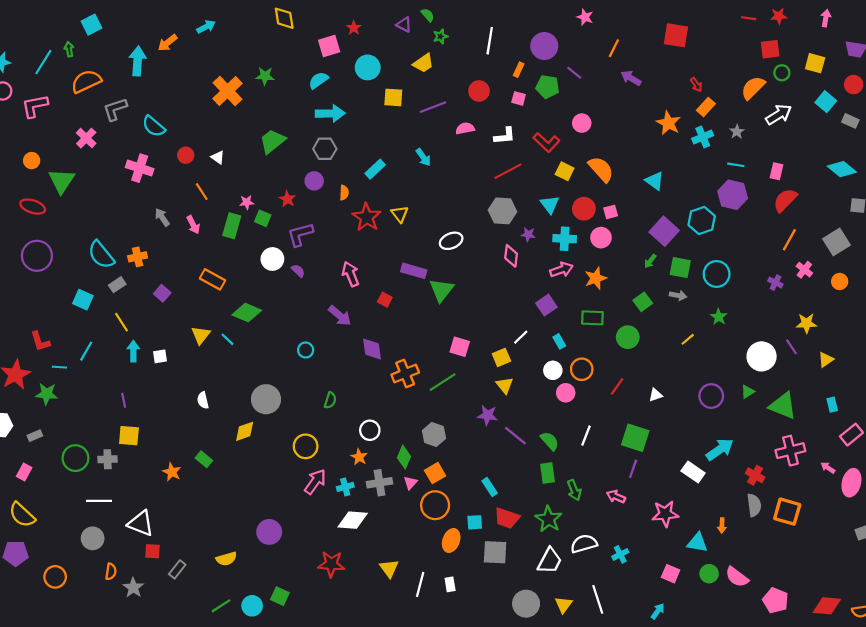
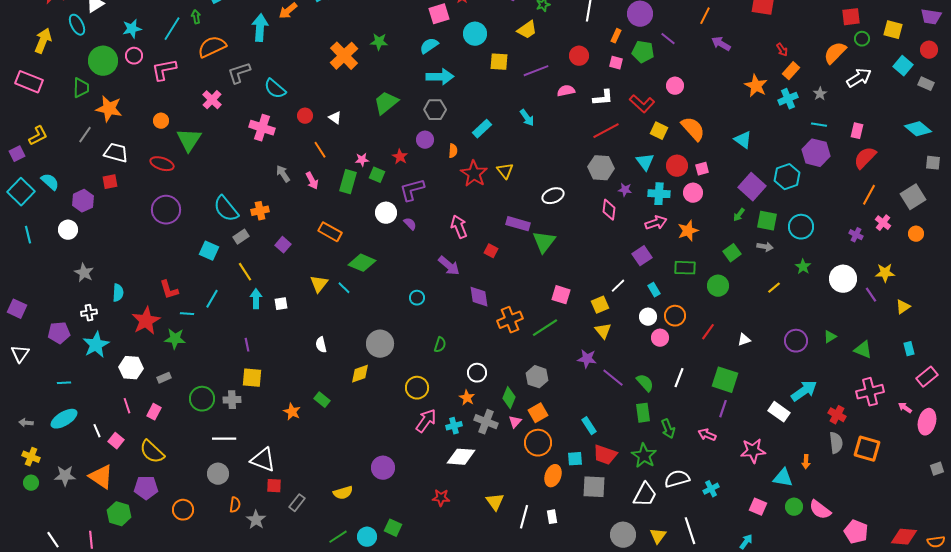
white circle: (762, 356) -> (843, 279), moved
green triangle: (783, 406) -> (863, 350), size x0.7
gray cross: (379, 483) -> (486, 422), turned 30
red star: (331, 564) -> (441, 498), size x0.7

